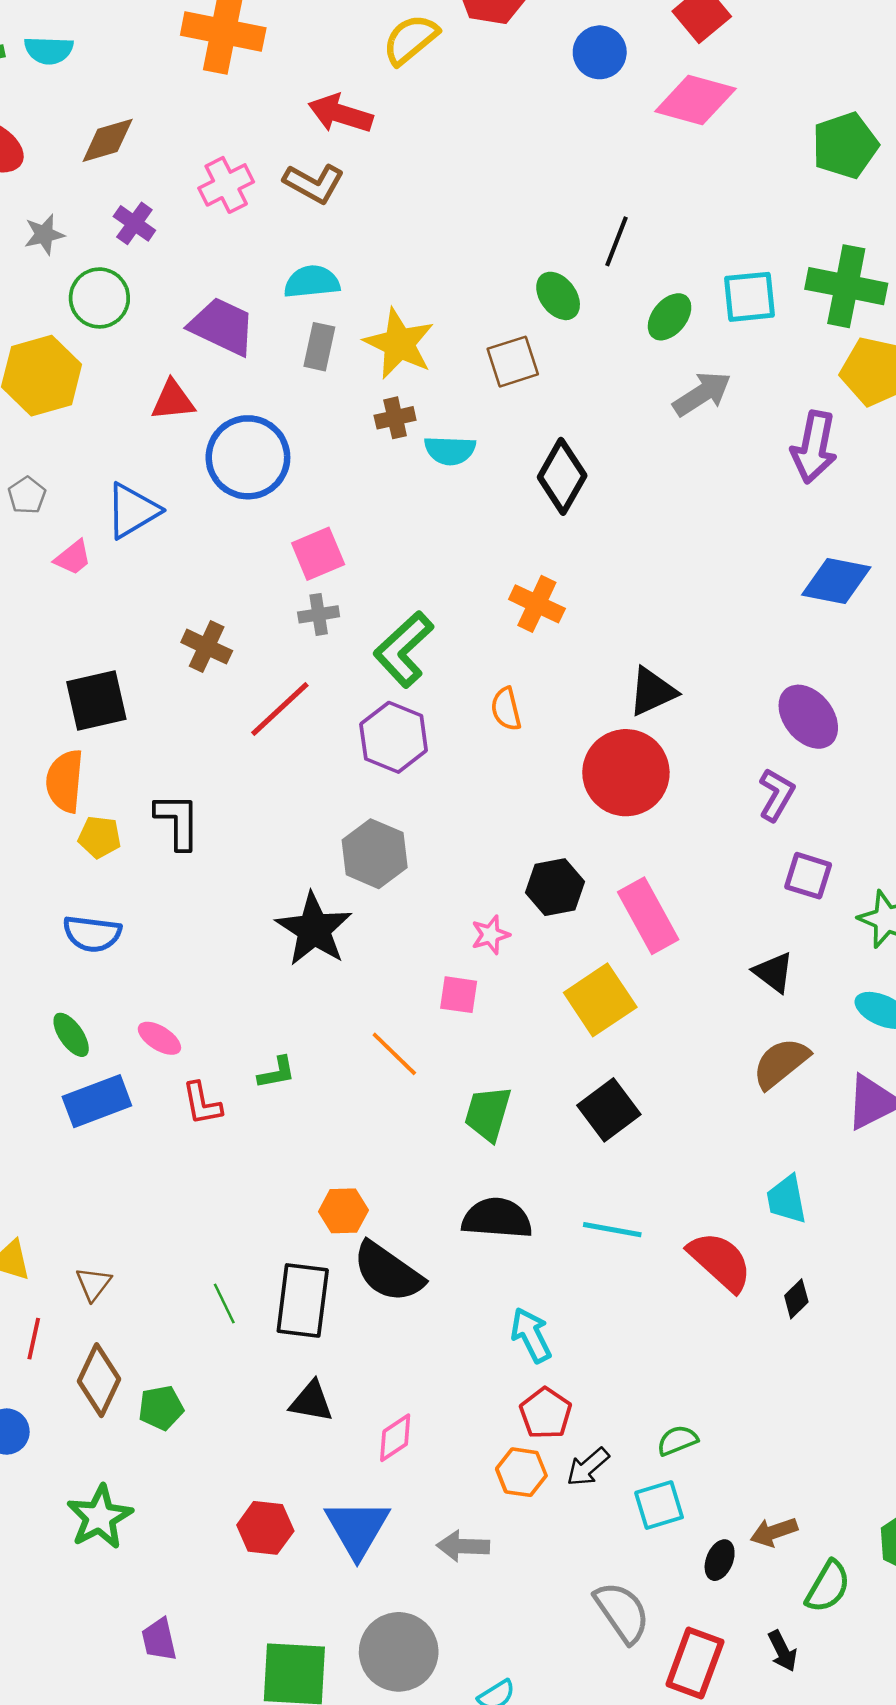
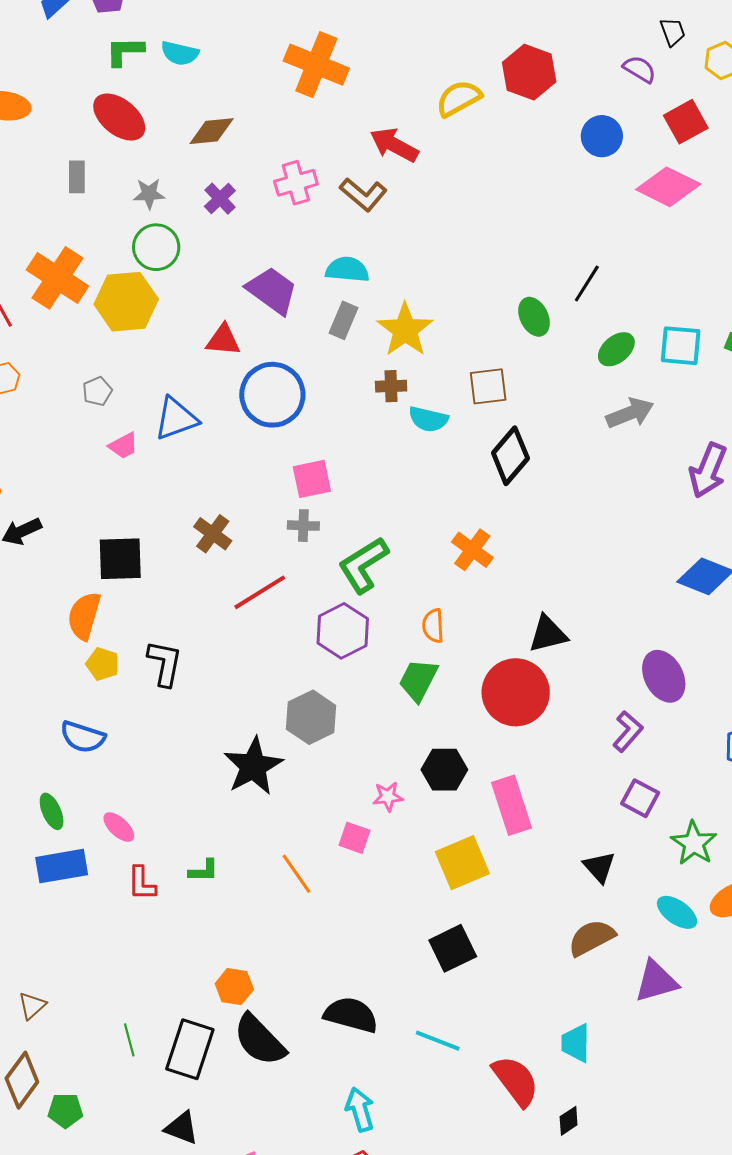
green circle: (99, 298) -> (156, 247), moved
brown square: (513, 362) -> (488, 386), moved
green trapezoid: (488, 1114) -> (418, 680), moved

